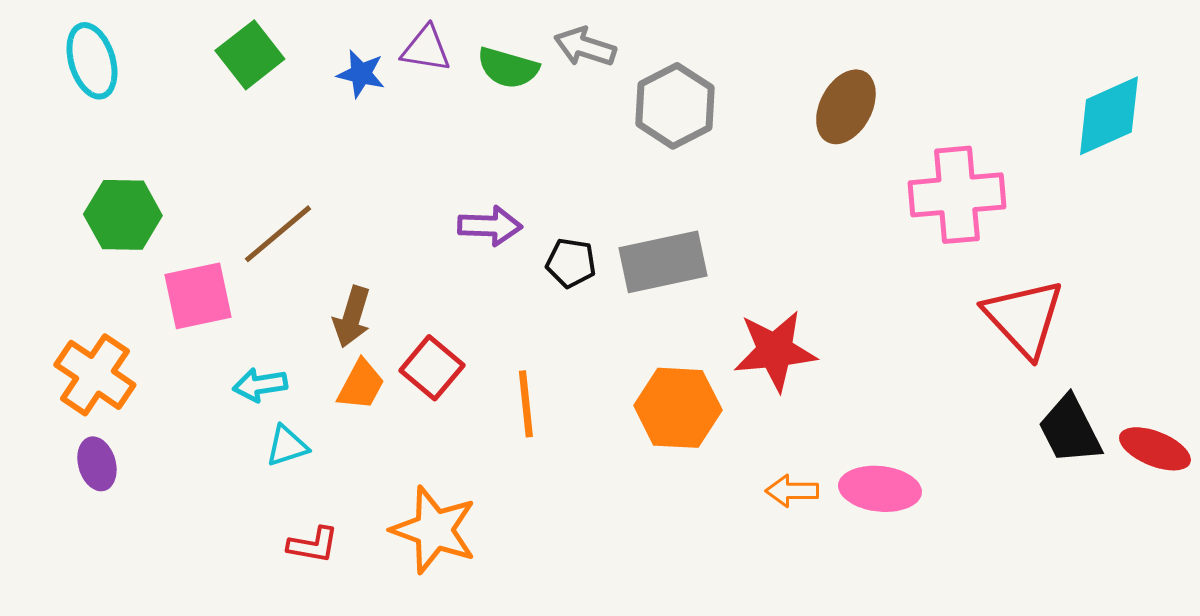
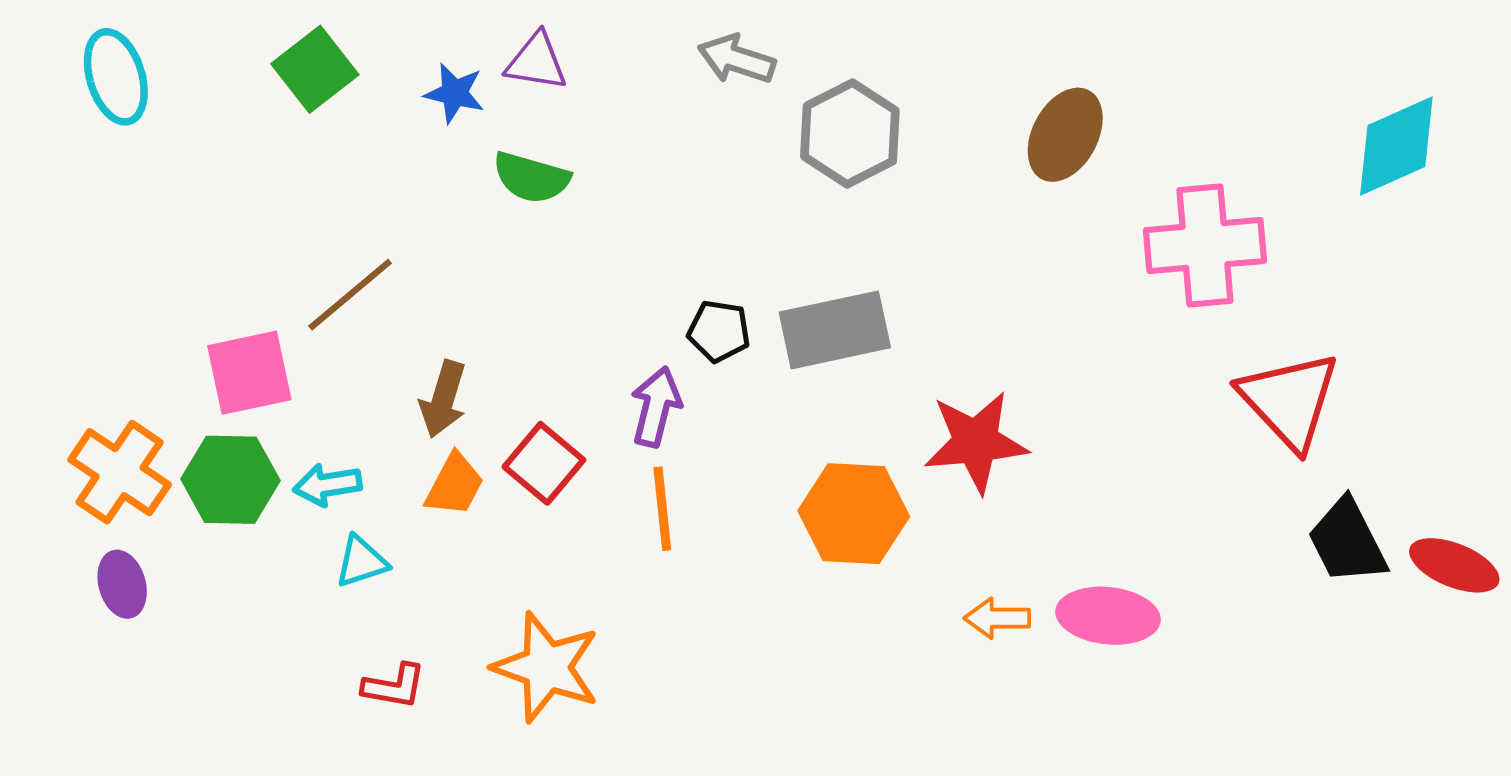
green semicircle: (508, 68) -> (531, 178), moved
green hexagon: (123, 215) -> (230, 480), moved
purple arrow: (490, 226) -> (656, 407), moved, turned -78

